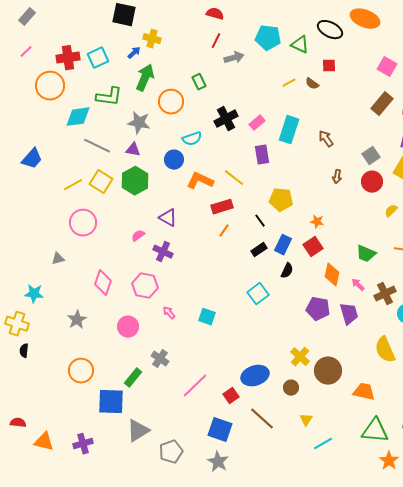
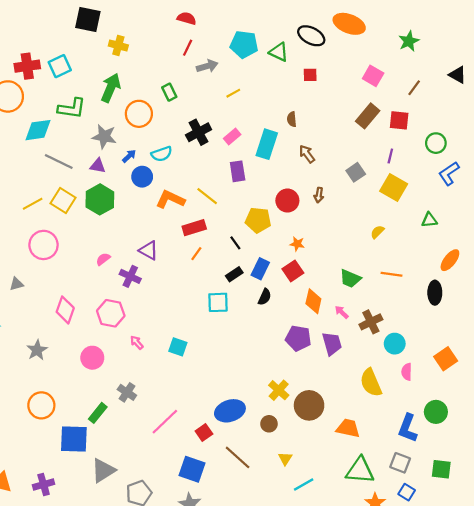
blue arrow: (134, 53) -> (129, 156), moved
yellow line: (289, 83) -> (233, 93), moved
brown semicircle: (312, 84) -> (292, 119), moved, turned 48
red circle: (372, 182) -> (287, 201), moved
purple triangle: (168, 218) -> (149, 250), moved
cyan square: (258, 294) -> (218, 302), moved, turned 35

